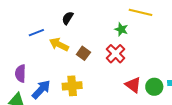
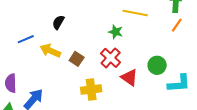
red triangle: (133, 85) -> (129, 77), moved
yellow cross: (72, 86) -> (91, 89), moved
green circle: (154, 87) -> (157, 65), moved

